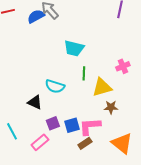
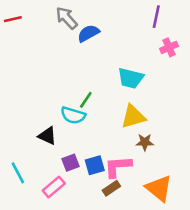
blue semicircle: (36, 16) -> (88, 33), moved
cyan trapezoid: (74, 48) -> (131, 78), moved
pink cross: (123, 66) -> (169, 47), moved
green line: (84, 73) -> (86, 100), moved, turned 32

